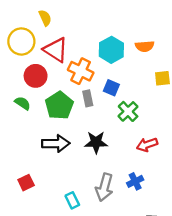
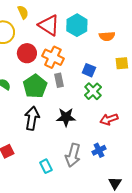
red triangle: (56, 50) -> (49, 25), moved
cyan hexagon: (111, 50) -> (77, 25), moved
red circle: (36, 76) -> (27, 53), moved
blue square: (111, 88) -> (89, 70), moved
black arrow: (56, 143) -> (32, 118), turned -80

